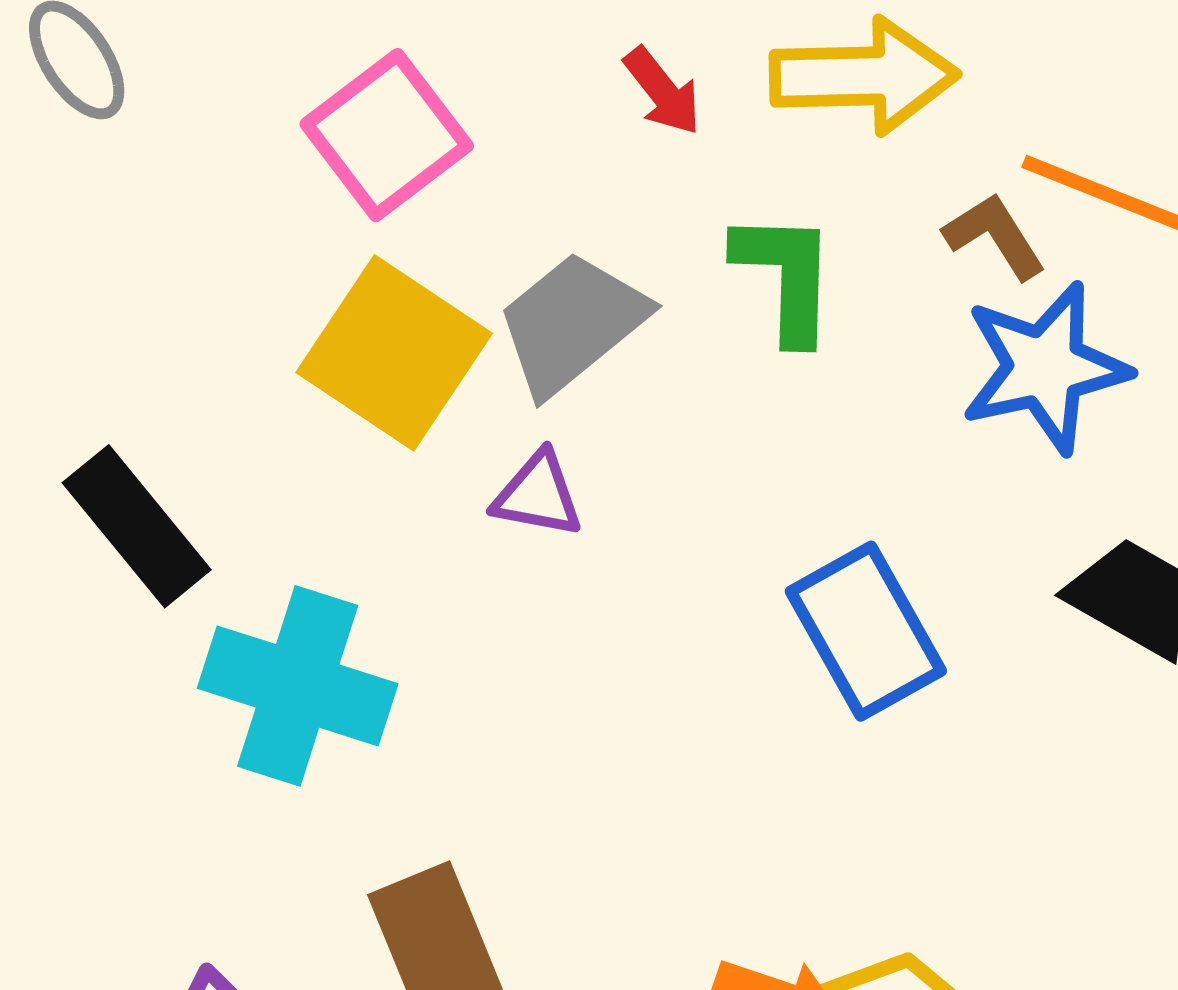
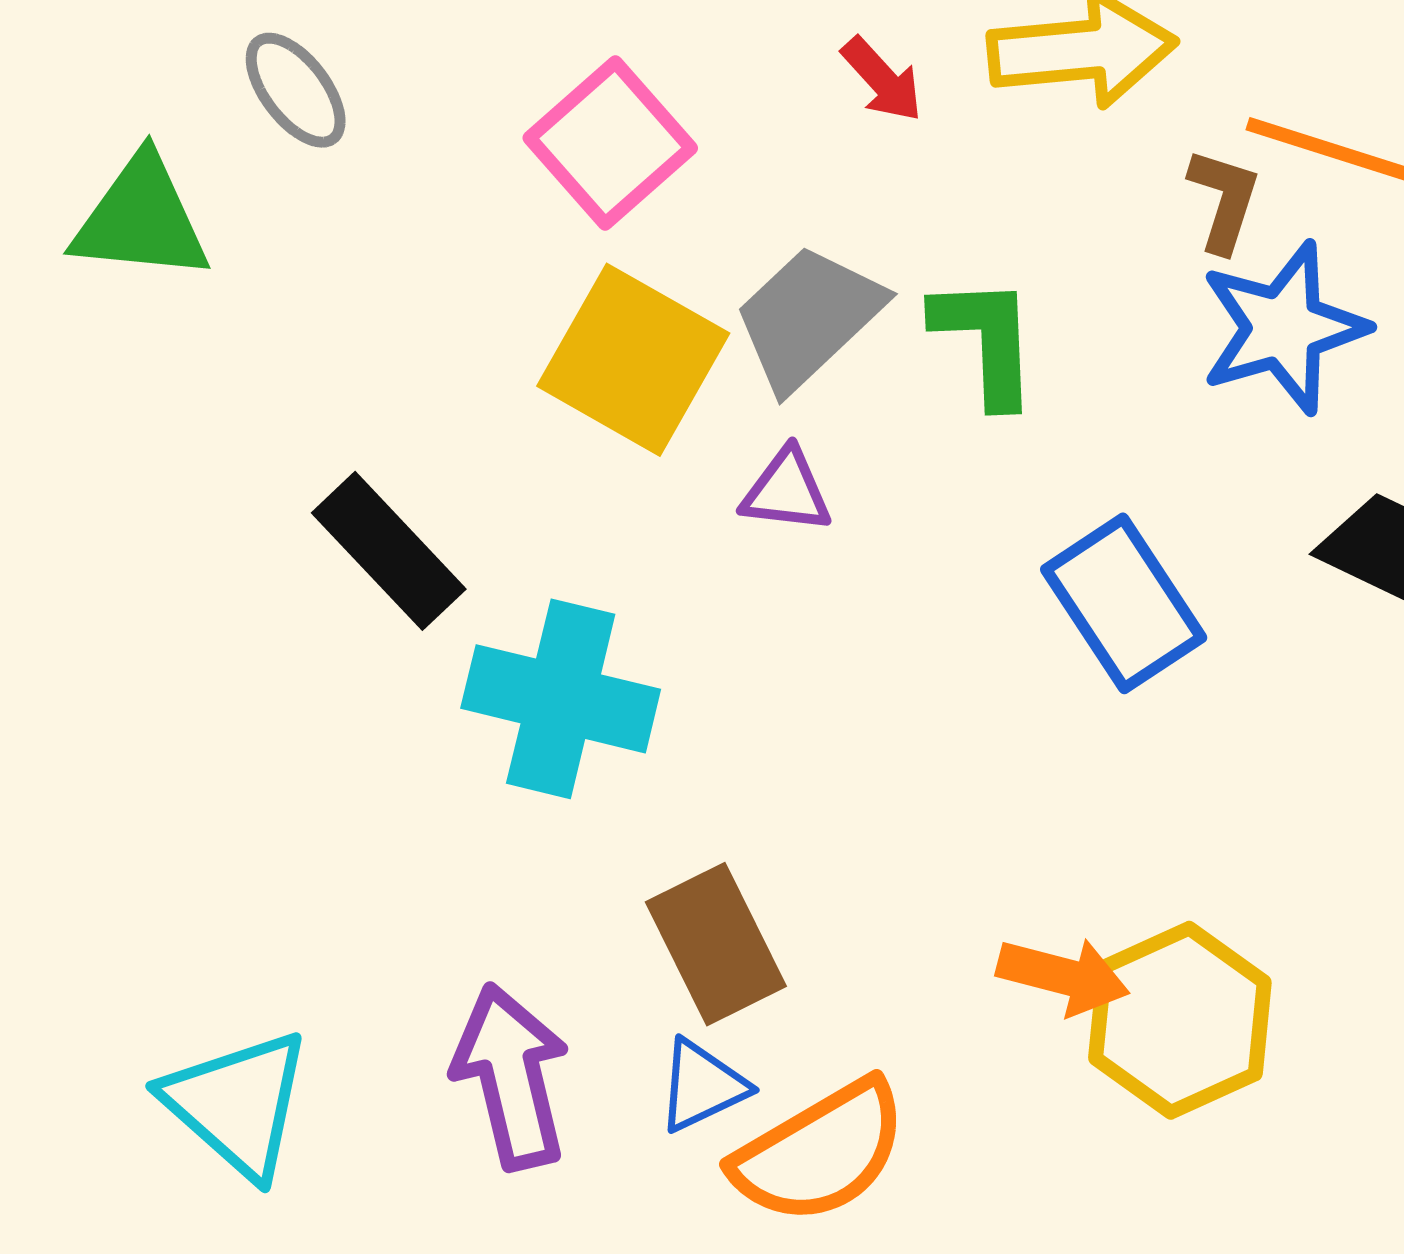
brown L-shape: (995, 236) -> (1224, 200), turned 54
green L-shape: (786, 276) -> (986, 341), moved

